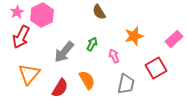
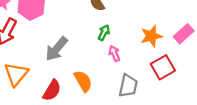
orange star: (134, 36) -> (151, 36), moved
green arrow: (92, 44) -> (104, 33), moved

